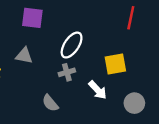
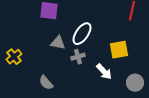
gray triangle: (24, 56) -> (58, 43), moved
gray semicircle: (50, 103) -> (46, 83), moved

